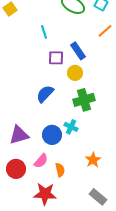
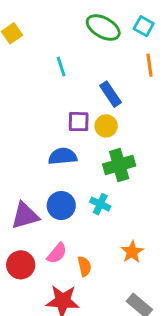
orange line: (105, 31) -> (149, 65), turned -56
purple square: (56, 58) -> (79, 122), moved
blue semicircle: (45, 94) -> (63, 156), turned 42
blue circle: (52, 135) -> (61, 206), moved

